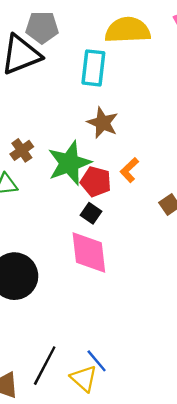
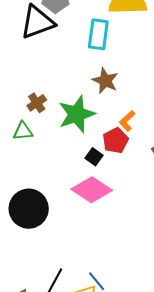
red pentagon: (96, 182) -> (115, 141), moved, turned 30
pink diamond: (89, 252) -> (92, 190), turned -51

